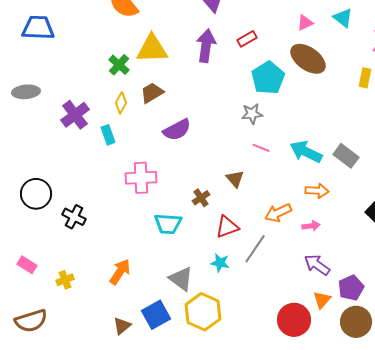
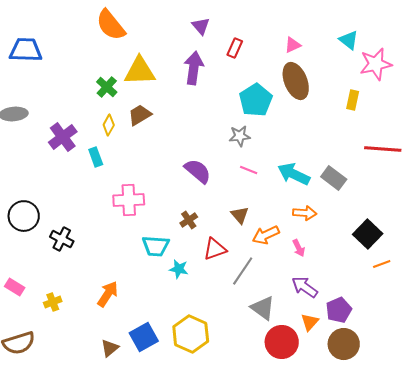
cyan triangle: (343, 18) -> (349, 40), moved
red rectangle: (247, 39) -> (235, 48), moved, turned -36
brown ellipse: (308, 59) -> (296, 81), turned 33
purple semicircle: (177, 130) -> (198, 171), moved, turned -112
brown triangle: (235, 179) -> (240, 215), moved
pink arrow: (311, 226) -> (299, 248), turned 72
cyan star: (220, 263) -> (179, 269), moved
gray triangle: (181, 279) -> (263, 308), moved

